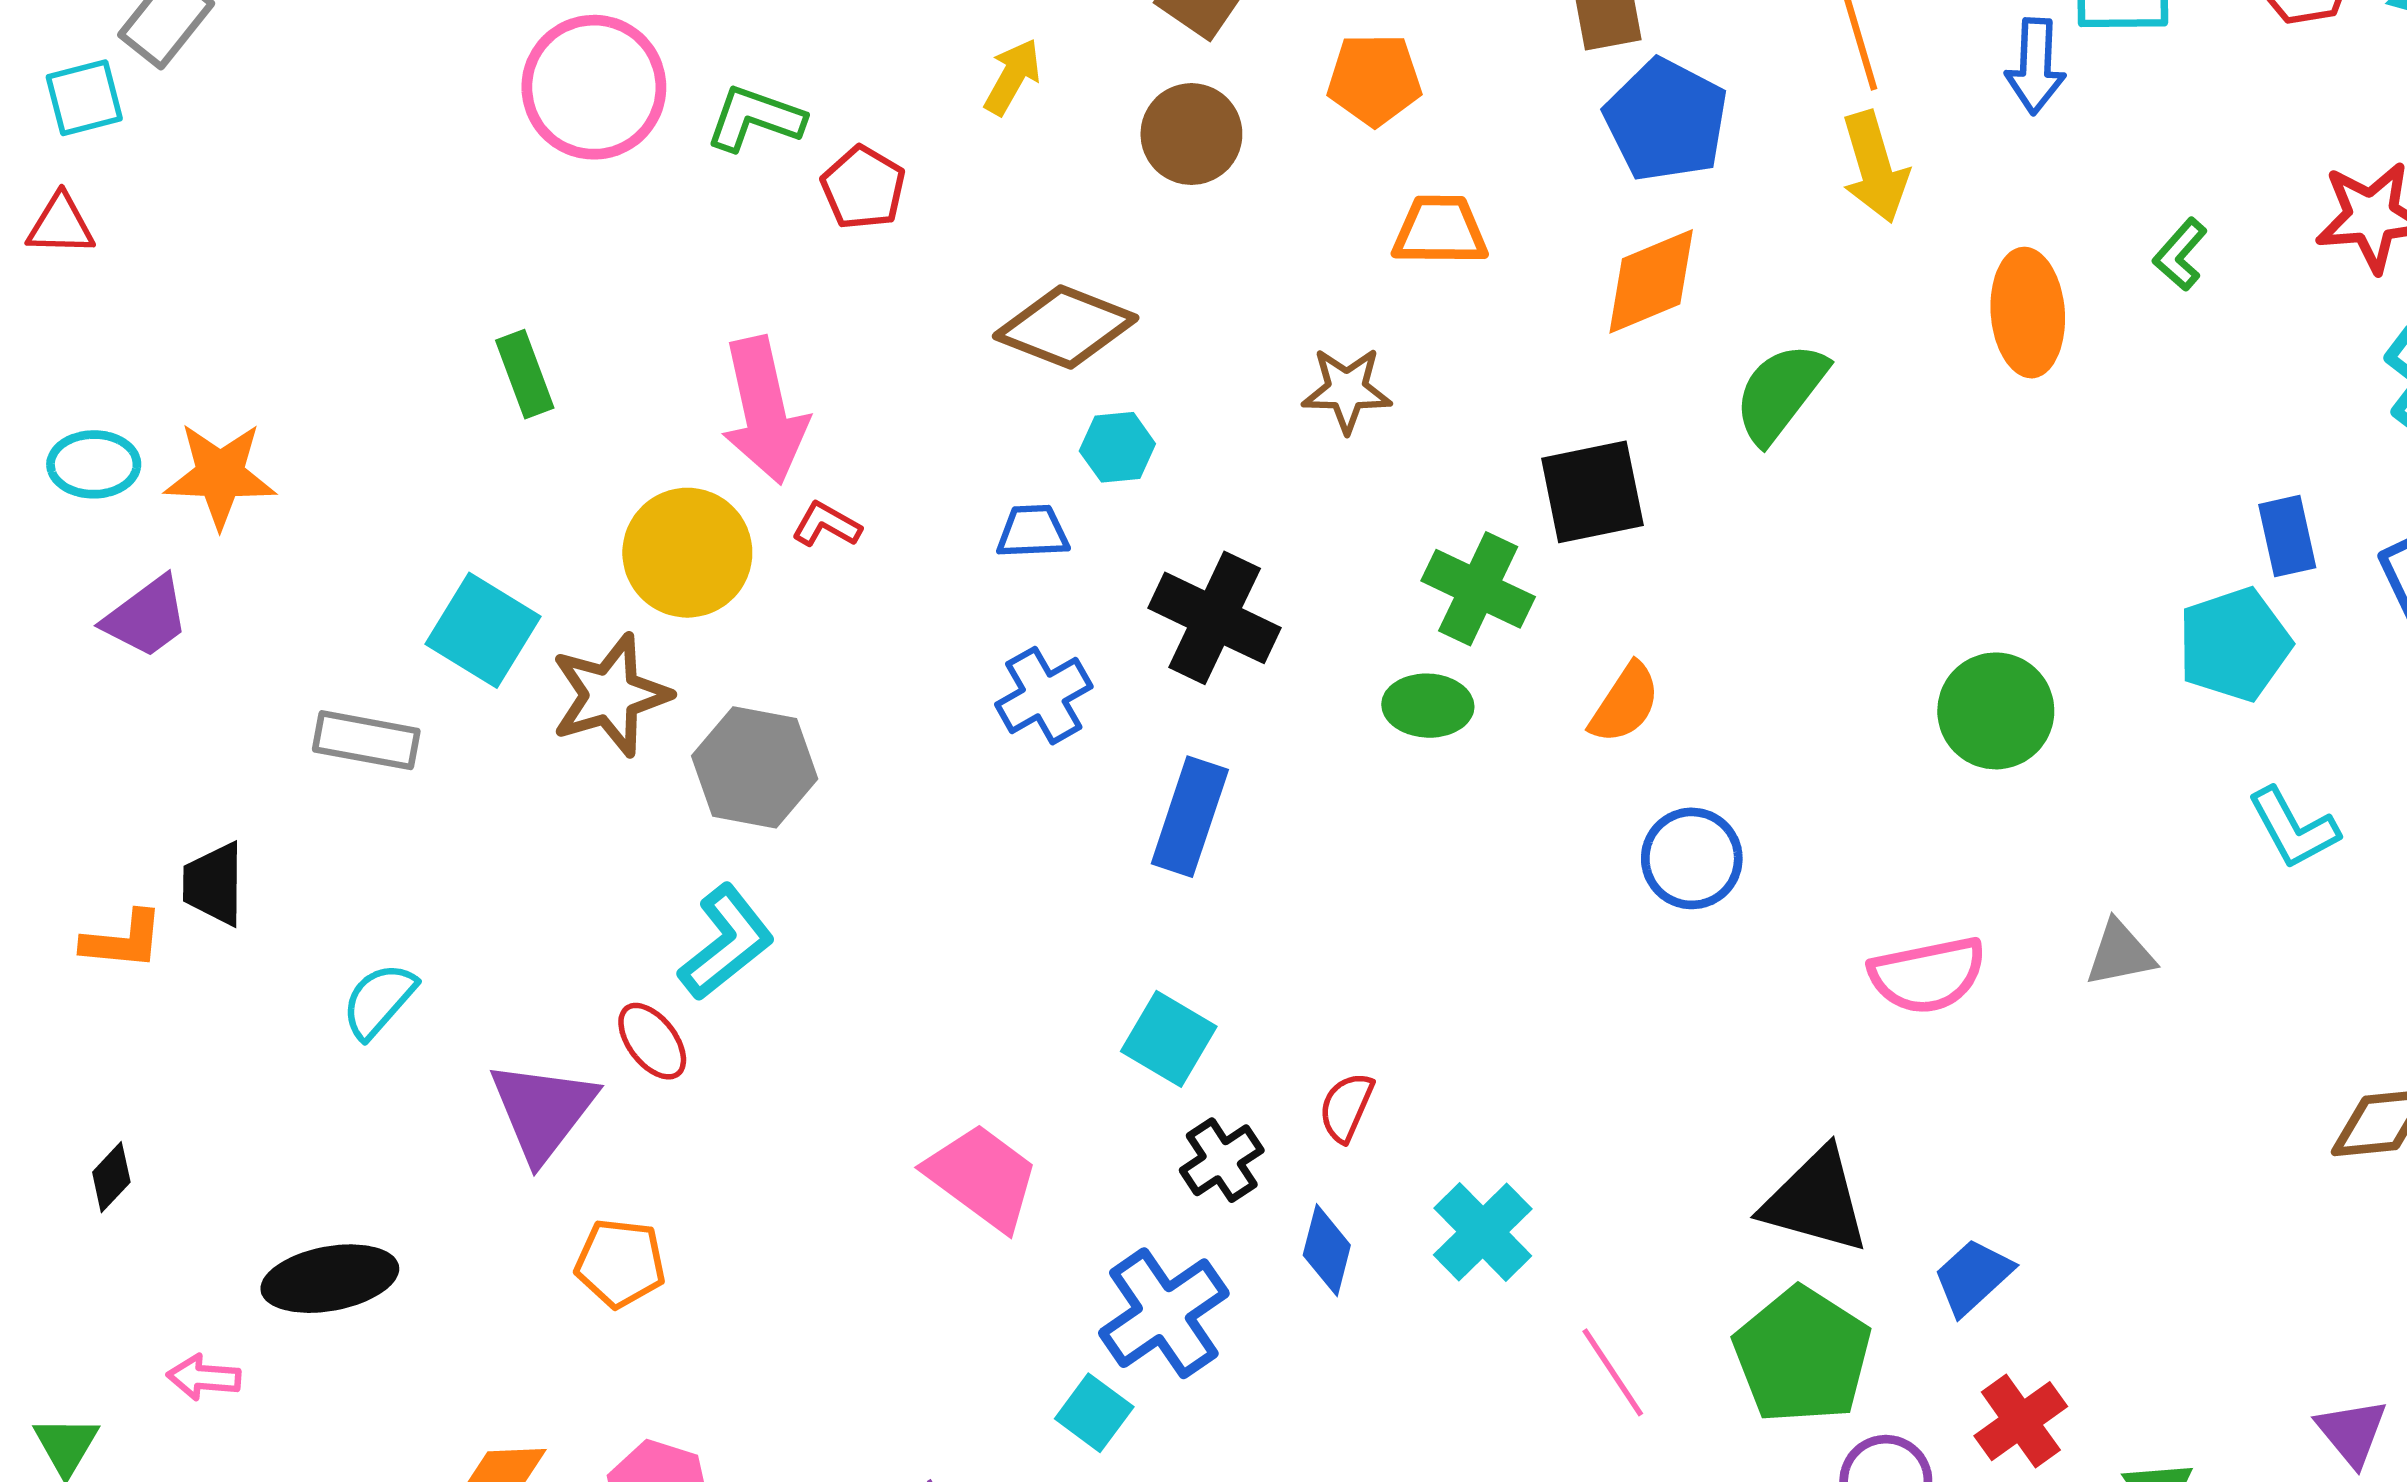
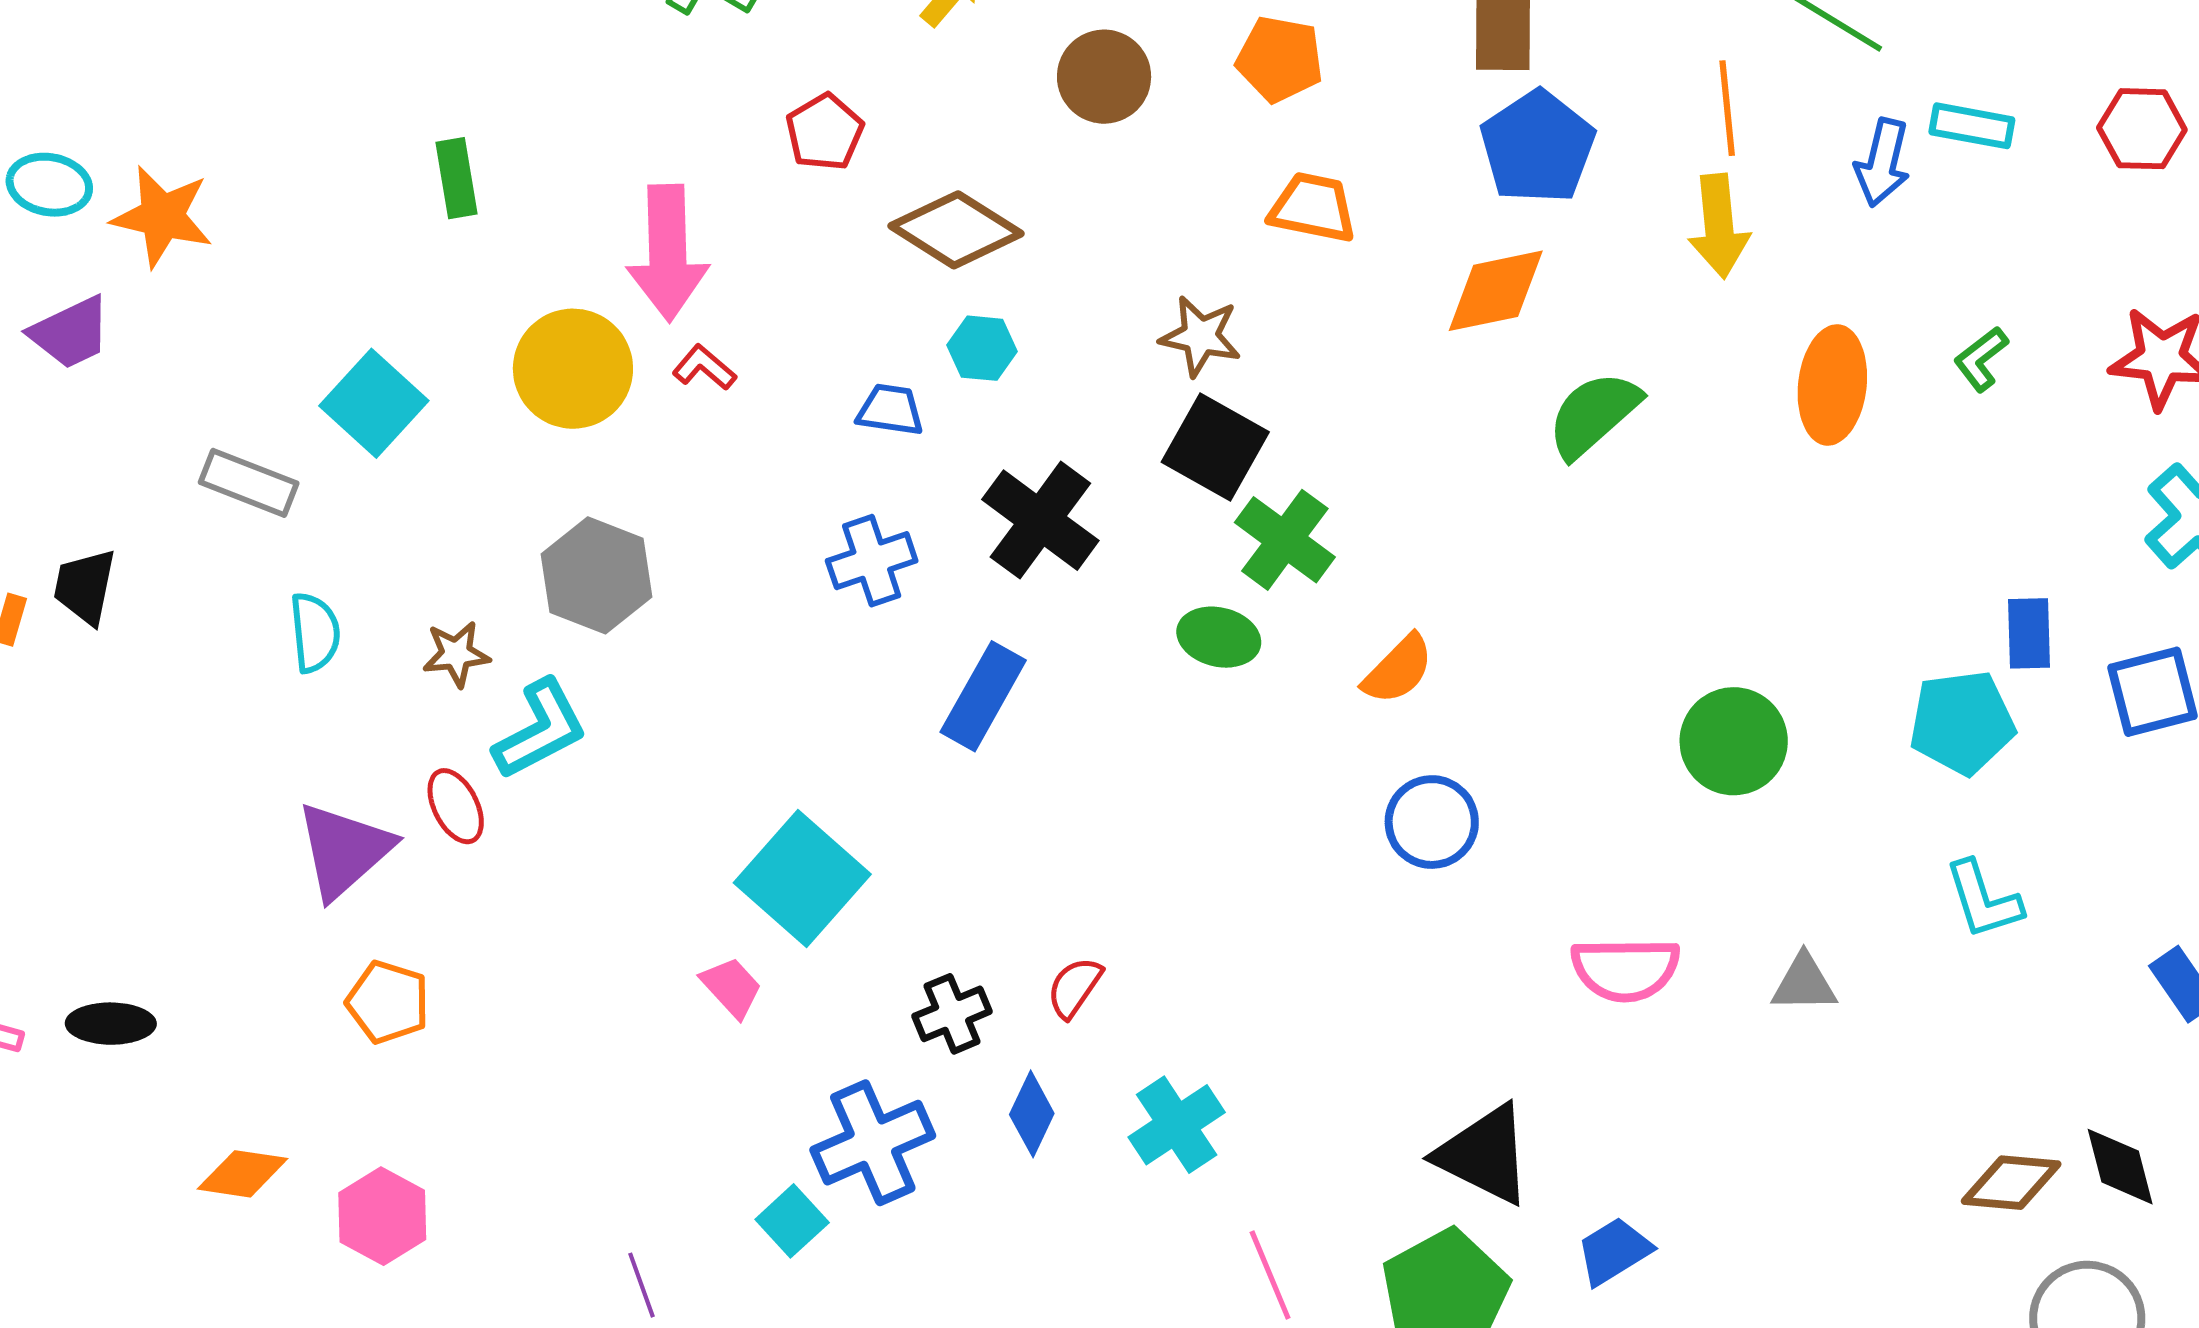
red pentagon: (863, 188) -> (825, 132), moved
black square: (1592, 492) -> (1215, 447), moved, turned 30
brown star: (610, 695) -> (456, 654), moved, size x0.6
cyan semicircle: (379, 1000) -> (315, 633), moved, turned 122
cyan square: (1169, 1039) -> (802, 878), moved, size x1.5
pink trapezoid: (982, 1177) -> (732, 987), size x0.6
black ellipse: (330, 1279) -> (111, 1024), moved, size x0.7

